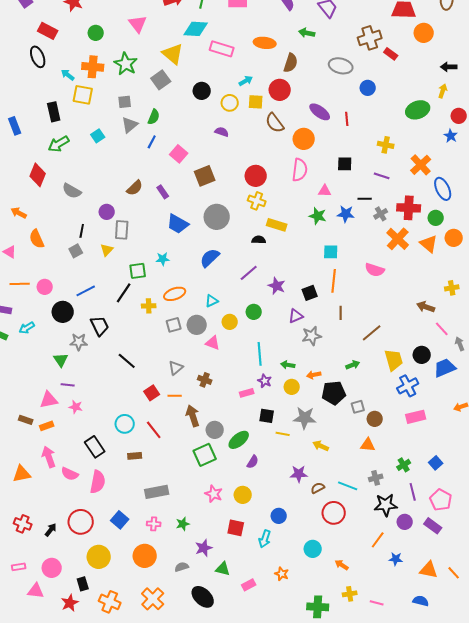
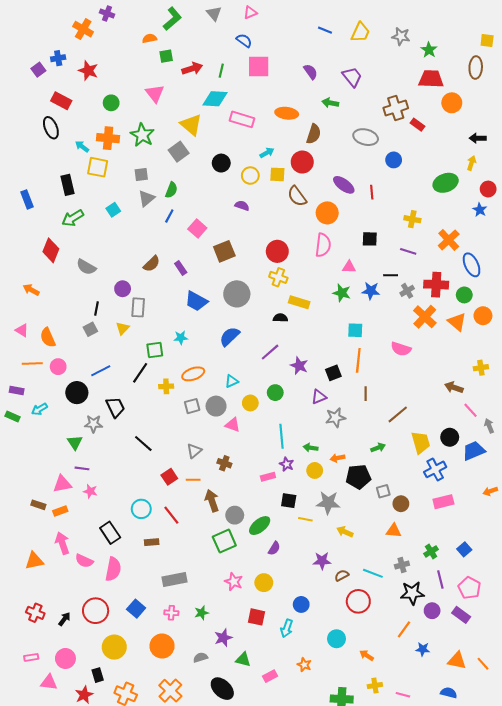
orange semicircle: (37, 239) -> (48, 338), moved

